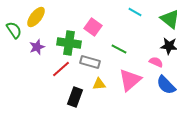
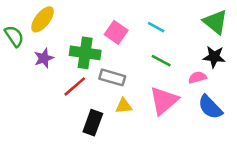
cyan line: (135, 12) -> (156, 27), moved
green line: (119, 49) -> (161, 61), moved
pink semicircle: (156, 62) -> (197, 77), turned -40

